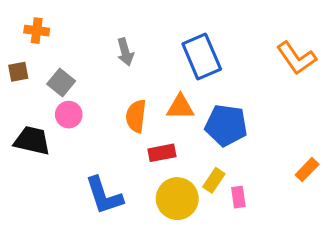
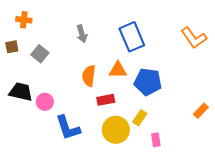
pink circle: (69, 115) -> (45, 102), moved
pink rectangle: (238, 197) -> (156, 140), moved

